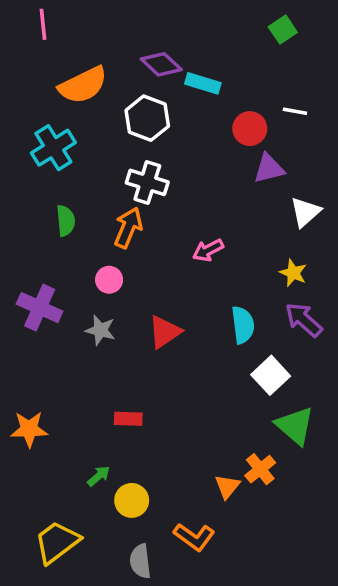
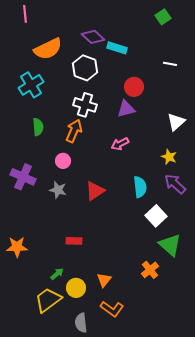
red circle: (250, 129) -> (134, 87), moved
purple triangle: (269, 169) -> (126, 109), moved
orange triangle: (227, 487) -> (104, 280), moved
yellow trapezoid: (57, 542) -> (48, 300), moved

